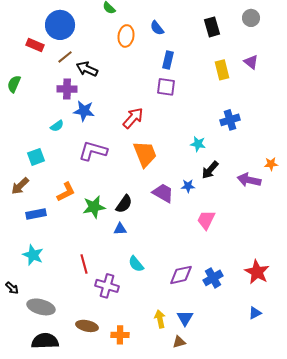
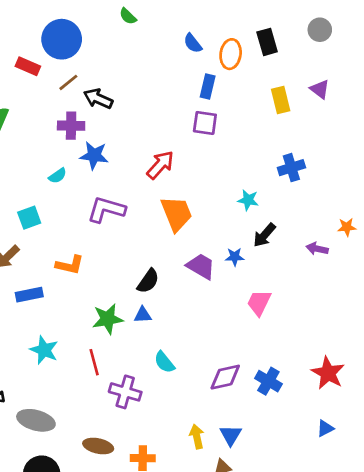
orange ellipse: (126, 36) -> (231, 54), moved
purple arrow: (249, 180) -> (317, 249), size x0.7
orange L-shape: (66, 192) -> (70, 265), turned 40
green star: (94, 207) -> (108, 319), moved
cyan star: (33, 255) -> (44, 350), moved
blue cross: (213, 278) -> (268, 381), turned -30

